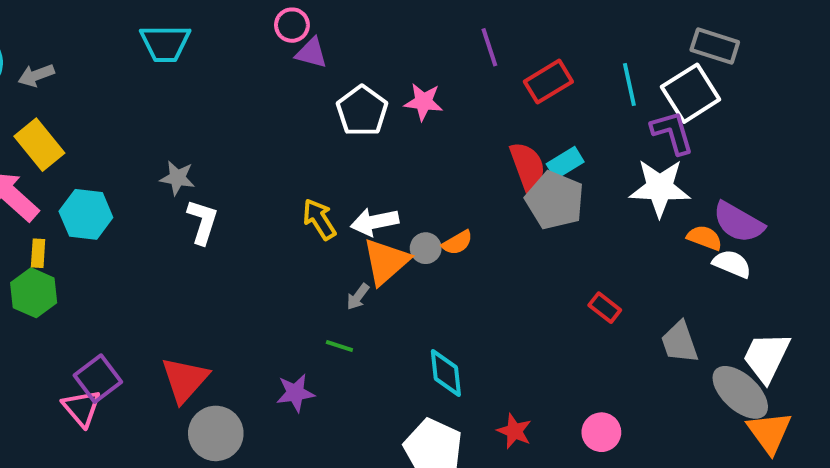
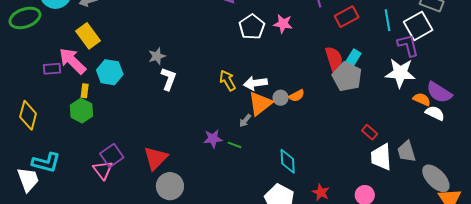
cyan rectangle: (565, 163) -> (353, 58), turned -30
gray star: (177, 178) -> (157, 56), turned -30
white trapezoid: (766, 357) -> (381, 157), moved, turned -32
purple star: (295, 393) -> (213, 139), moved

